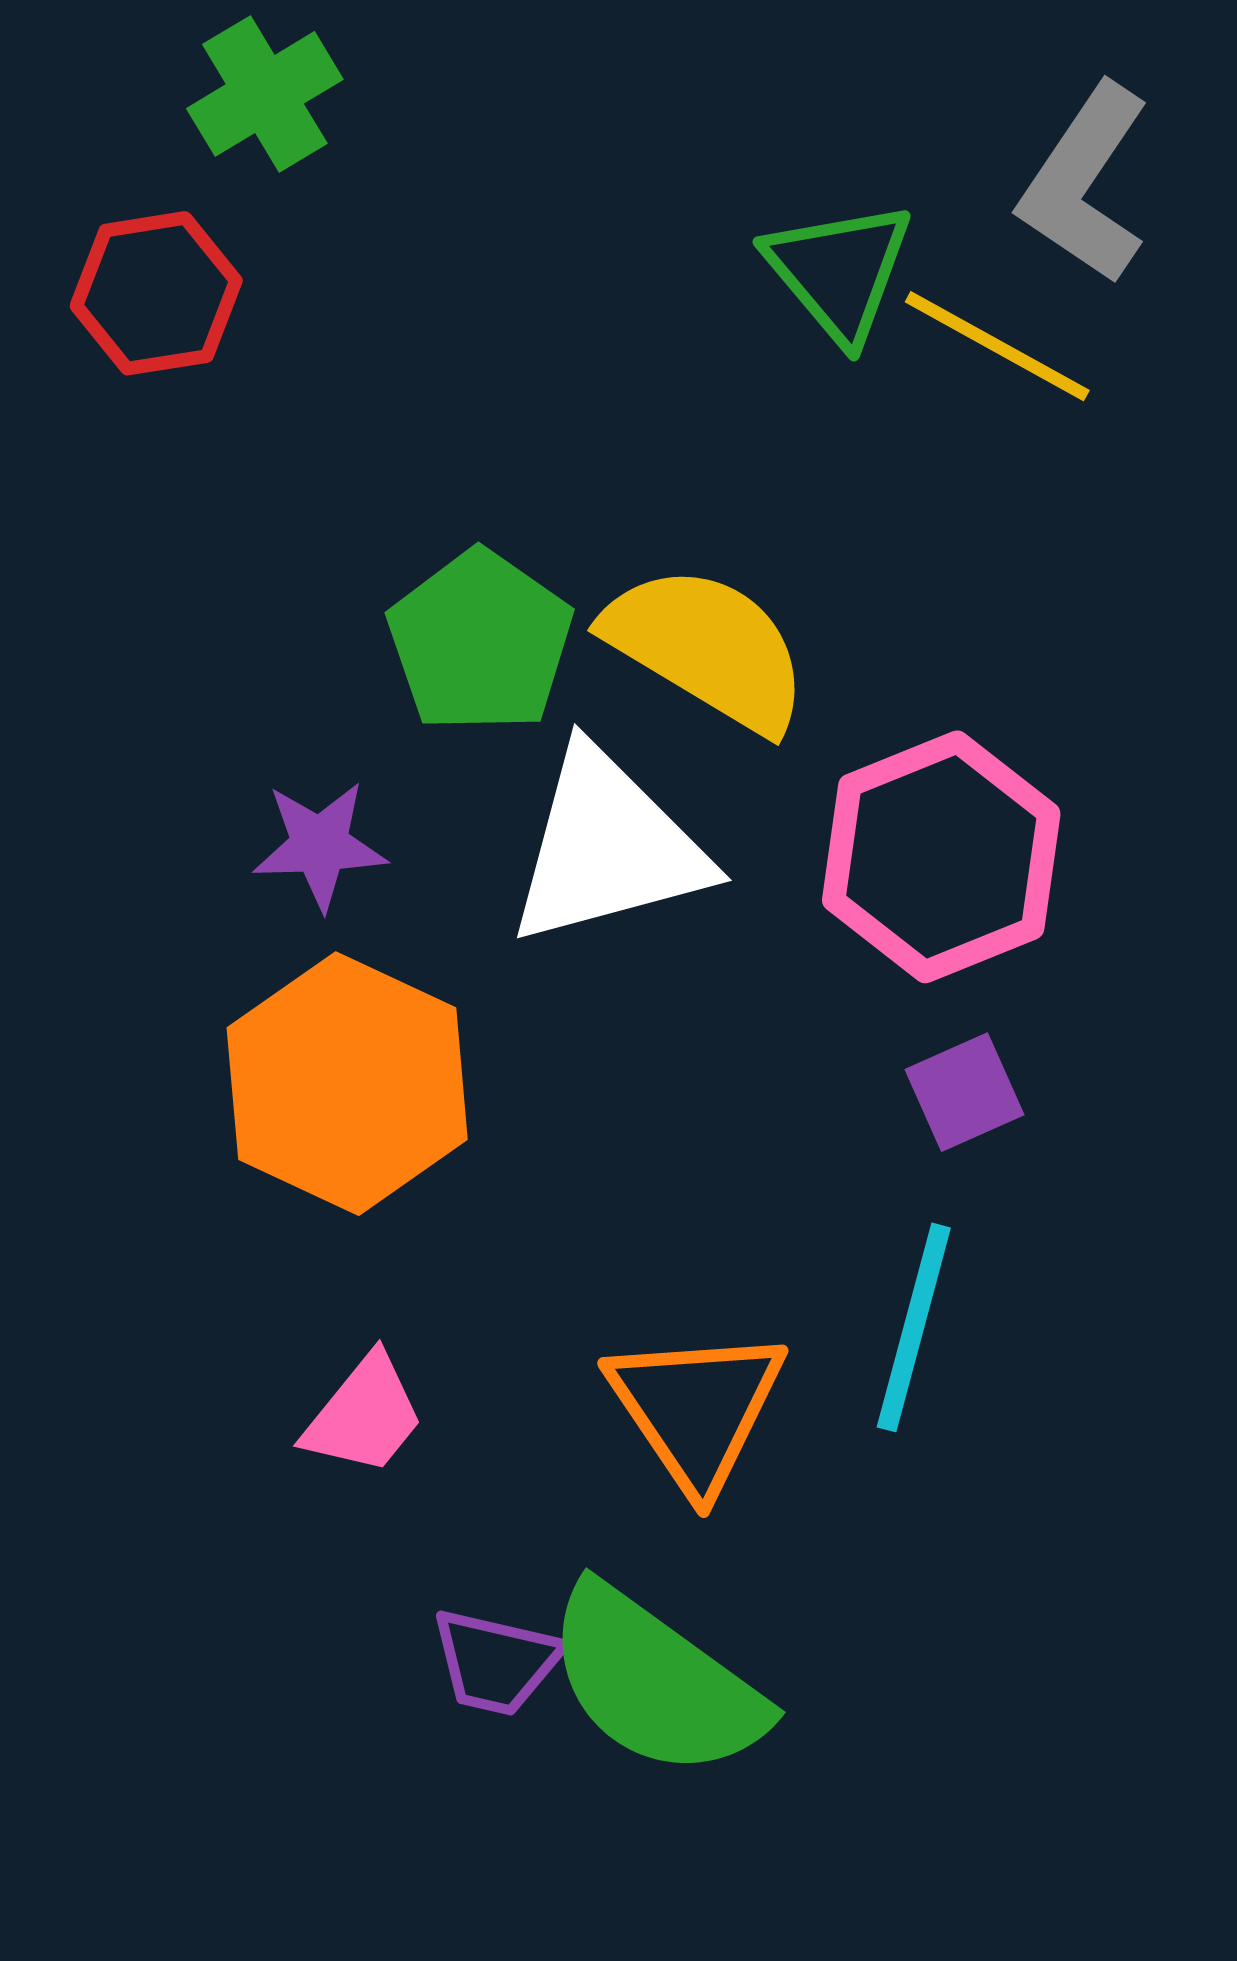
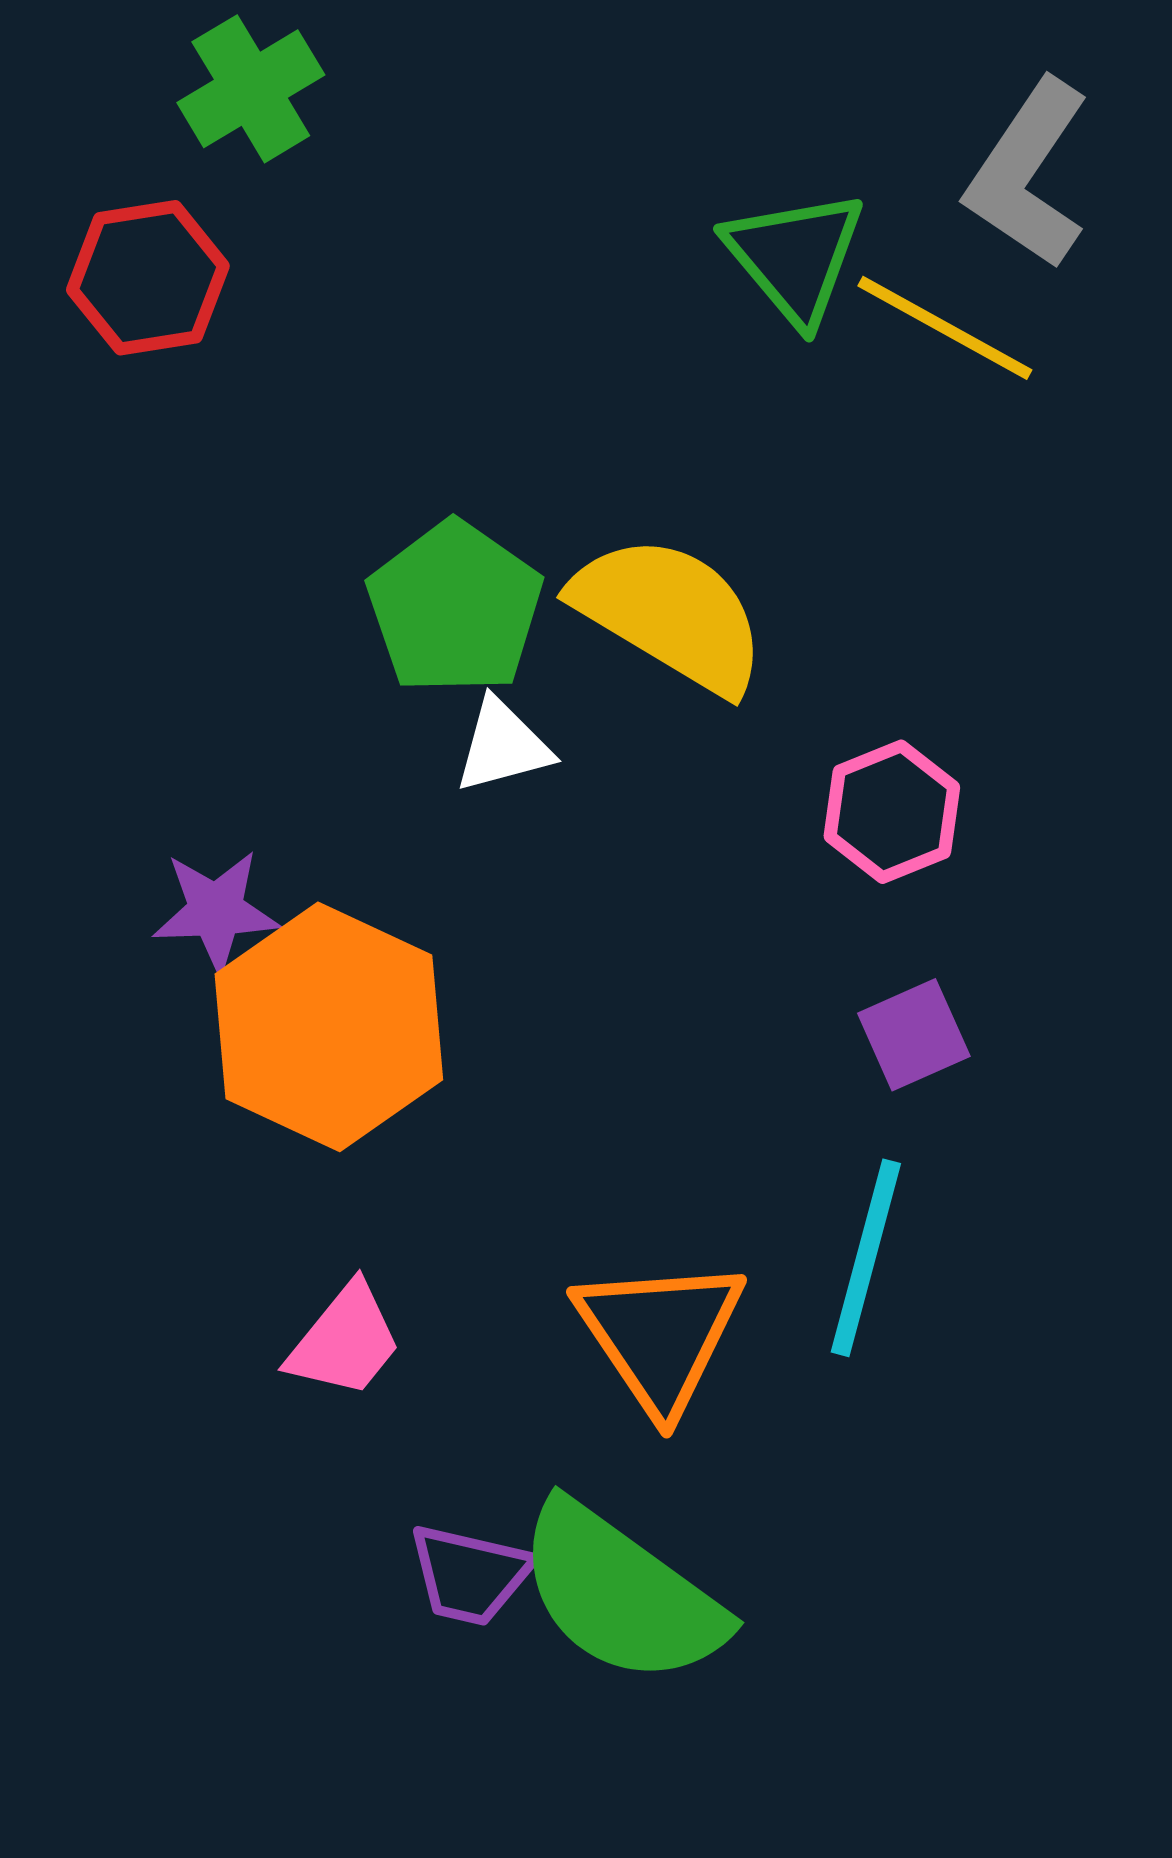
purple star: (320, 845) -> (216, 911), moved
white triangle: (608, 847) -> (503, 746), moved, size x0.5
pink hexagon: (941, 857) -> (892, 812), size x0.6

